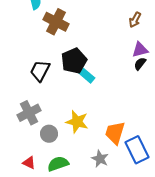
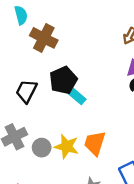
orange trapezoid: (115, 133) -> (95, 143), moved
gray circle: (49, 134) -> (42, 148), moved

